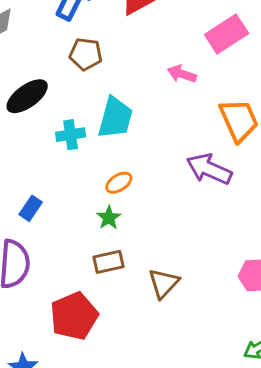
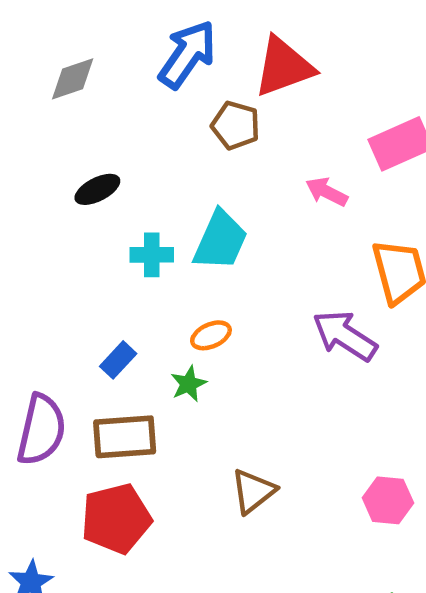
brown pentagon: (86, 54) -> (236, 125), moved
black ellipse: (27, 96) -> (97, 189), size x0.7
blue rectangle: (31, 208) -> (118, 360), moved
brown rectangle: (109, 262) -> (125, 437), moved, size x1.4

